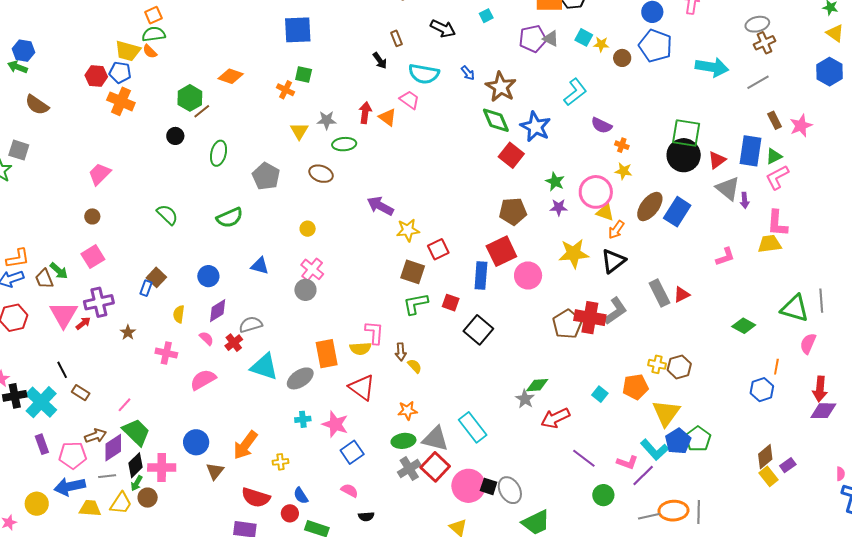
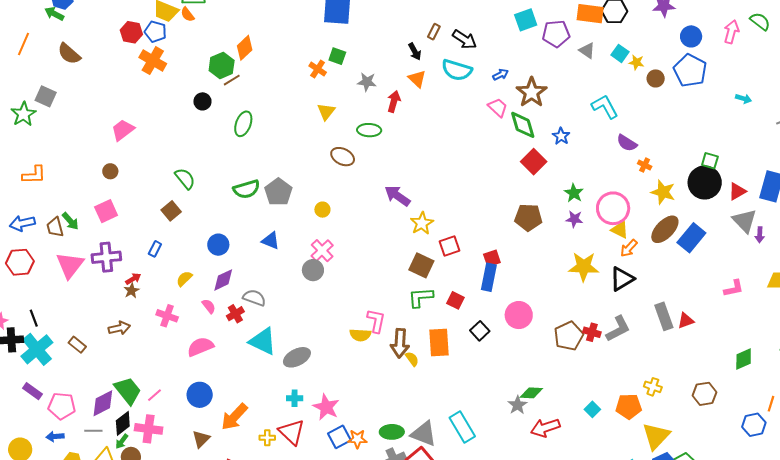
cyan square: (486, 16) -> (526, 20), size x1.6
black arrow: (443, 28) -> (465, 39), moved
brown rectangle: (396, 38) -> (434, 32), turned 42
purple pentagon: (533, 39) -> (556, 34), moved
cyan arrow: (712, 67) -> (744, 99), size x0.5
blue arrow: (468, 73) -> (501, 75), turned -84
orange diamond: (231, 76) -> (245, 48), moved, turned -70
cyan L-shape: (575, 92) -> (605, 107), turned -88
pink trapezoid: (409, 100) -> (498, 107), moved
orange triangle: (388, 117) -> (417, 79), moved
gray star: (327, 120) -> (367, 82), moved
blue star: (535, 127) -> (561, 136), size x0.6
green square: (686, 133) -> (710, 161), size x0.6
yellow star: (623, 171) -> (663, 192), moved, size x1.4
gray pentagon: (266, 176) -> (278, 192), moved
yellow star: (408, 230) -> (422, 223), turned -30
red square: (501, 251) -> (492, 258), moved, size x0.6
orange L-shape: (18, 258) -> (34, 175), moved
pink circle: (528, 276) -> (519, 315), moved
brown square: (156, 277) -> (171, 211), moved
yellow semicircle: (179, 314) -> (184, 279), turned 30
red cross: (590, 318) -> (592, 332), size x0.6
red arrow: (83, 323) -> (133, 279), moved
gray semicircle: (251, 325) -> (254, 298), turned 30
green diamond: (744, 326) -> (744, 359), turned -60
black square: (478, 330) -> (480, 331), size x0.7
brown arrow: (401, 352) -> (400, 343), size x1.6
orange rectangle: (327, 354) -> (439, 342), moved
brown hexagon: (679, 367) -> (705, 394), moved
black line: (62, 370) -> (34, 318), moved
red triangle: (362, 387) -> (292, 432), moved
pink line: (125, 405) -> (155, 395), moved
orange star: (407, 411) -> (357, 439), moved
brown arrow: (95, 436) -> (119, 328), moved
blue circle: (196, 442) -> (200, 395), moved
purple rectangle: (42, 444) -> (33, 391), turned -42
blue arrow: (70, 487) -> (55, 437), size x0.6

